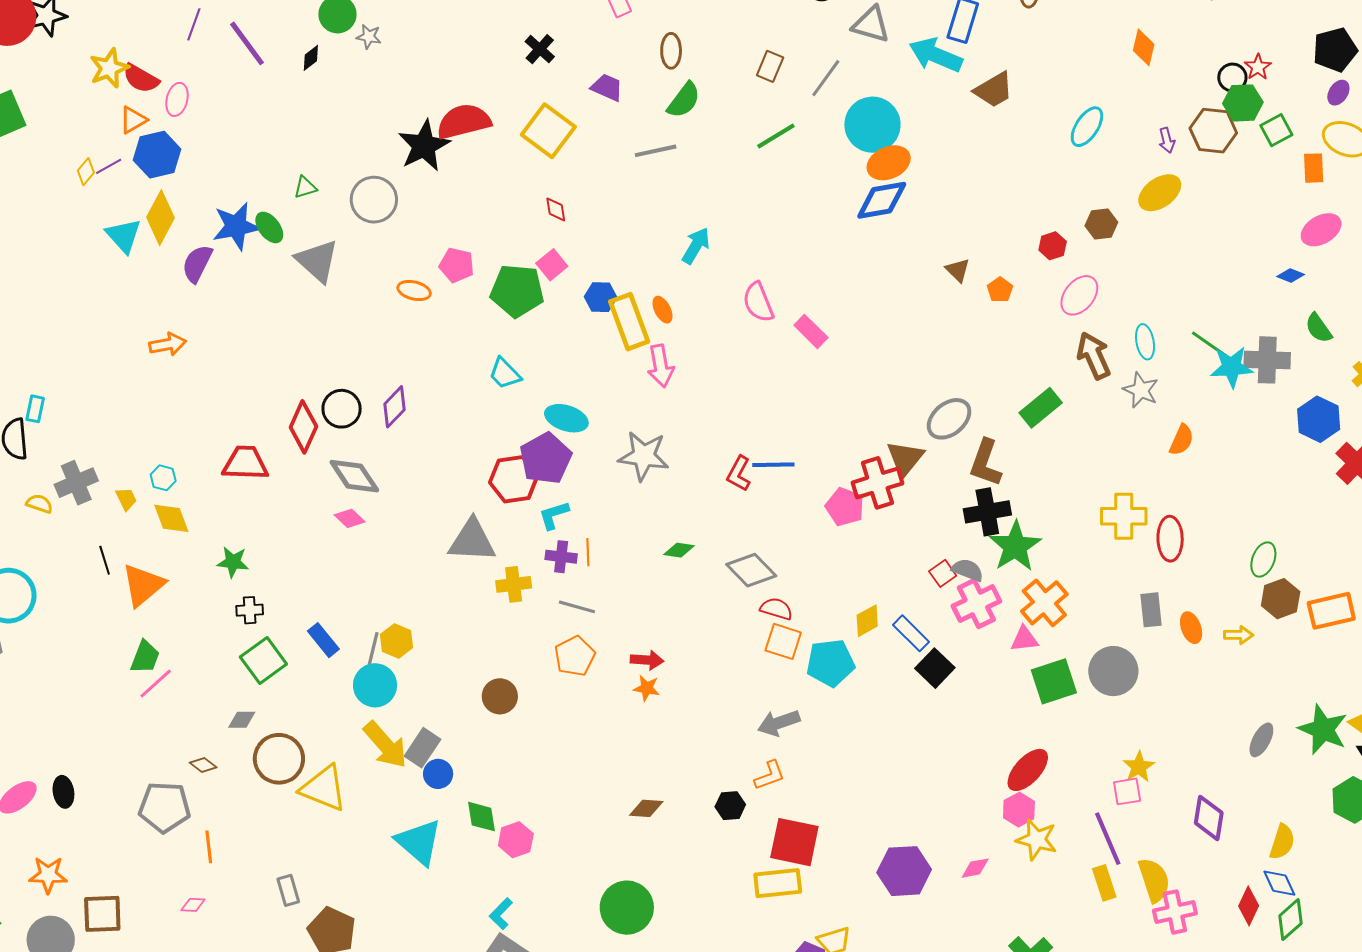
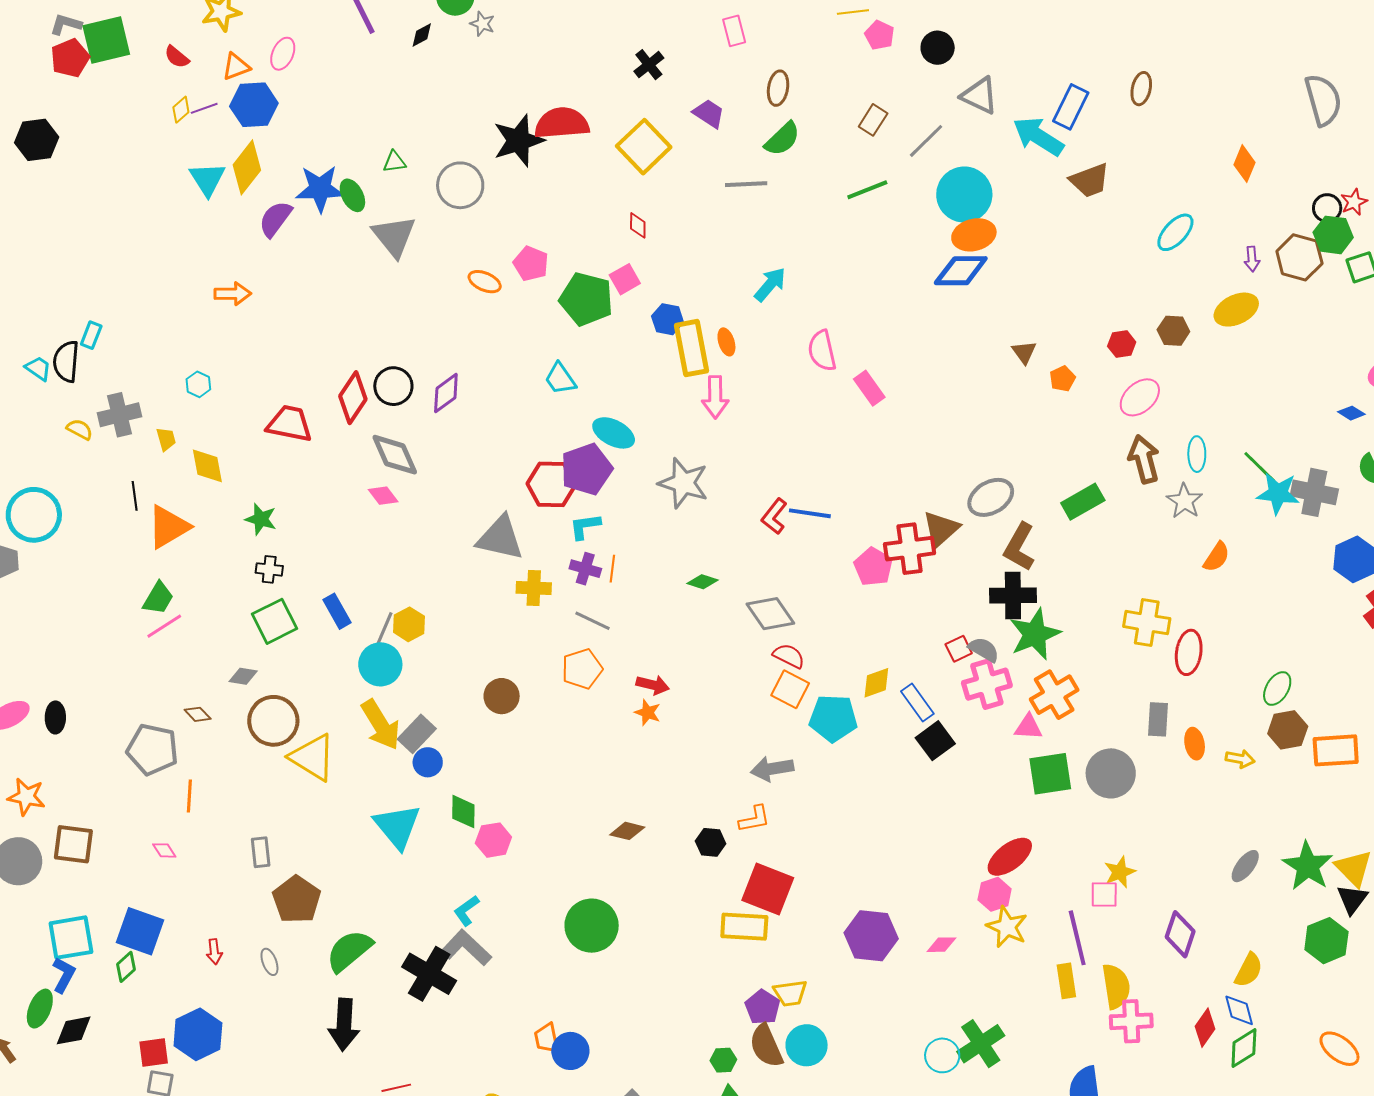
red semicircle: (141, 78) -> (177, 57), moved, size x0.7
cyan hexagon: (163, 478) -> (198, 384), moved
pink diamond: (193, 905) -> (164, 850), turned 45

